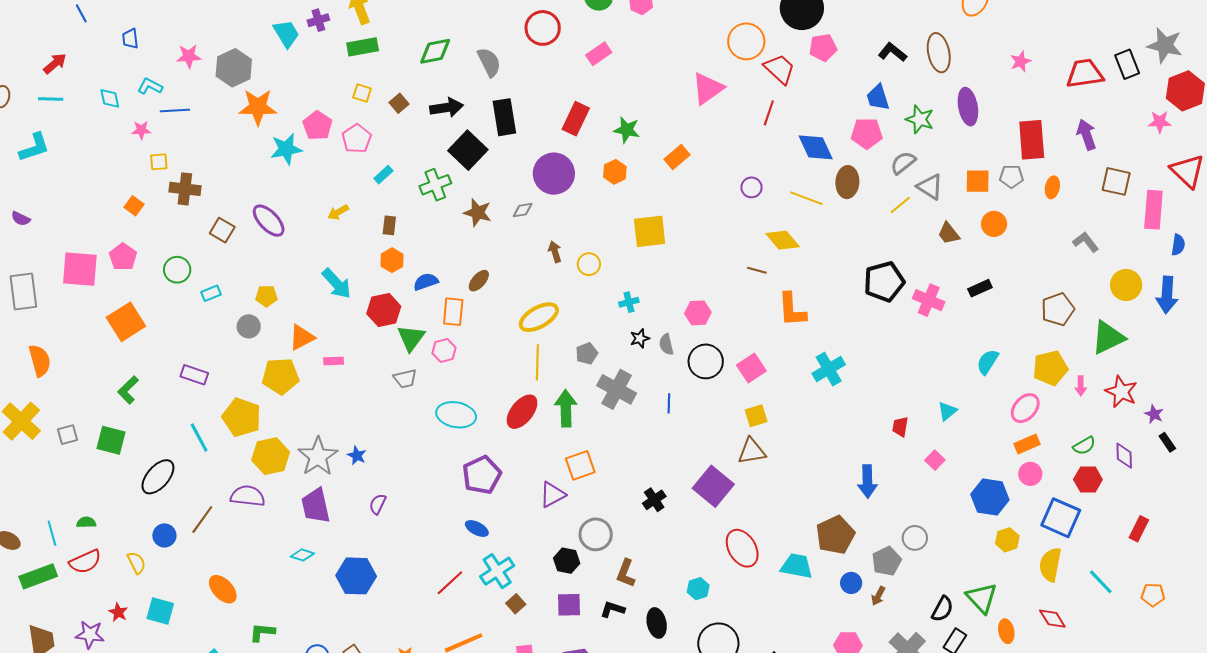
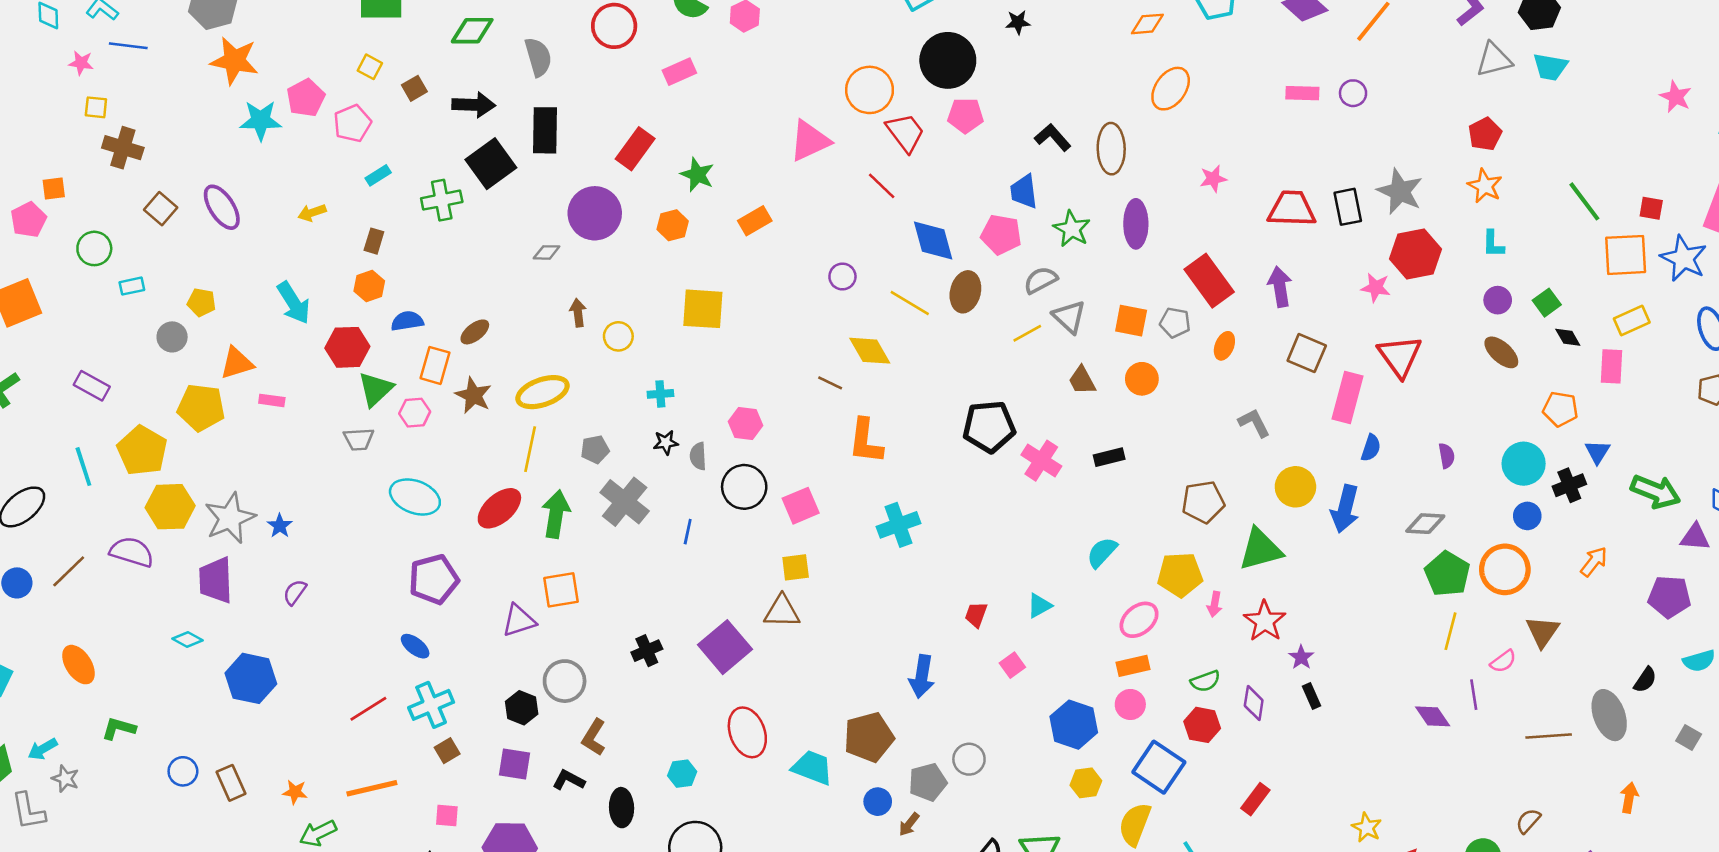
red line: (769, 113) -> (882, 186), turned -75
red rectangle: (1032, 140) -> (1209, 281), turned -42
orange square: (134, 206) -> (54, 189), moved, turned 36
brown star: (478, 213) -> (473, 395), moved

